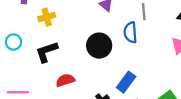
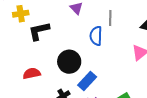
black circle: (99, 46) -> (69, 62), moved
black L-shape: (47, 52) -> (39, 31), moved

